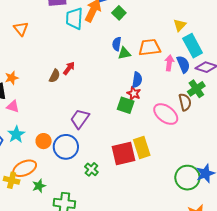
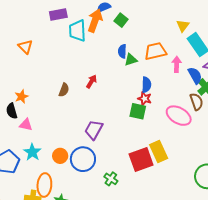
blue semicircle: (183, 64) -> (195, 75), moved
red arrow: (69, 68) -> (91, 82), moved
orange ellipse: (25, 168) -> (44, 185), turned -55

